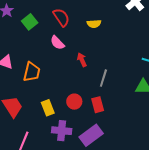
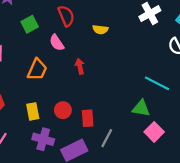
green square: (30, 22) -> (30, 24), moved
orange trapezoid: (32, 72) -> (37, 70), moved
gray line: (103, 78) -> (107, 138), moved

